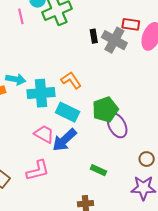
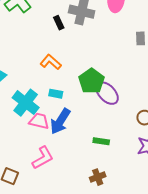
black rectangle: (94, 36) -> (59, 23), moved
cyan cross: (41, 93) -> (26, 103), moved, turned -32
cyan rectangle: (68, 112) -> (56, 94), size x0.6

